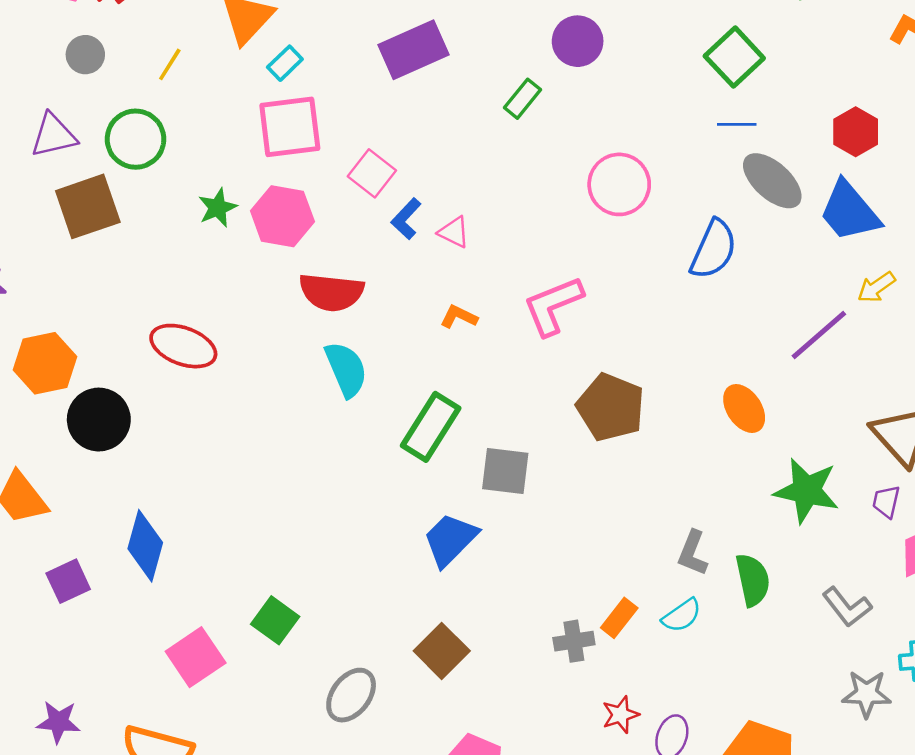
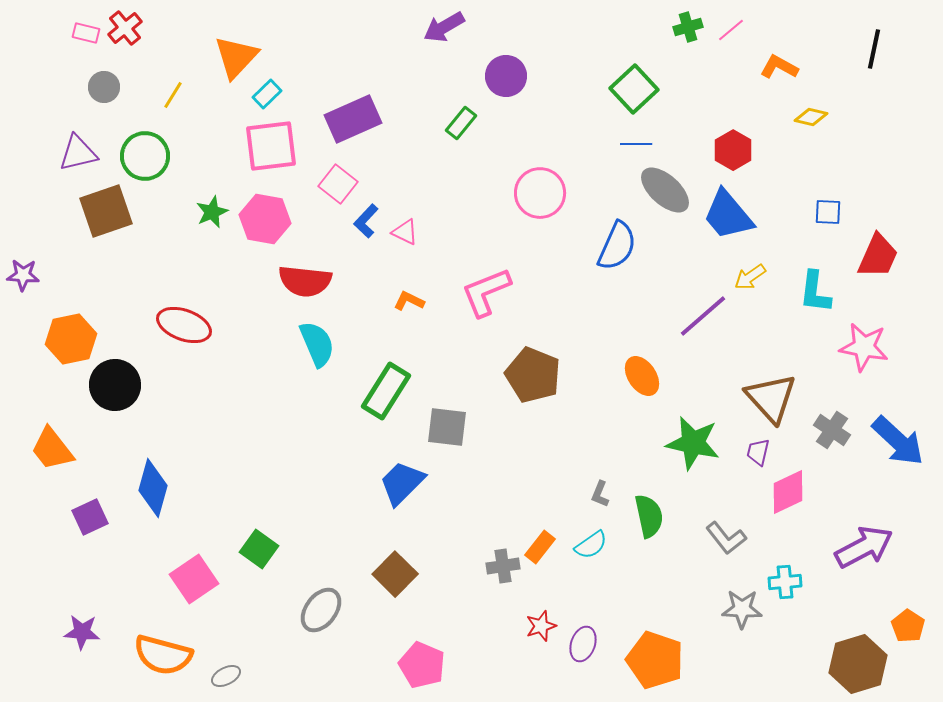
purple rectangle: (413, 50) -> (353, 119), moved
gray L-shape: (693, 553) -> (600, 494), size x0.7

